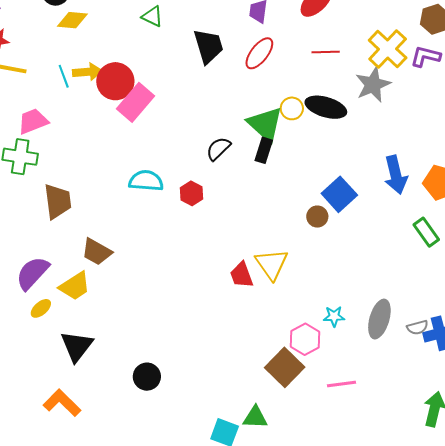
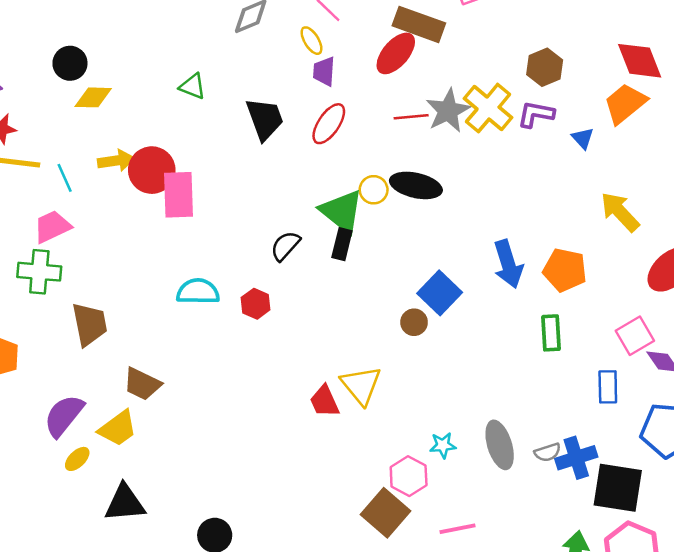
cyan line: (64, 76) -> (65, 178), moved
gray star: (373, 85) -> (448, 111), moved
pink rectangle: (136, 102) -> (179, 195), turned -39
green rectangle: (426, 232) -> (551, 333), turned 36
gray ellipse: (379, 319) -> (500, 445), turned -30
black triangle: (77, 346) -> (125, 503), turned 51

